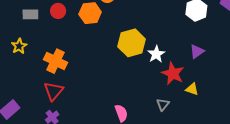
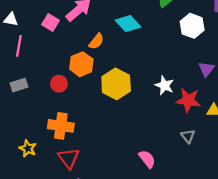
red circle: (58, 11) -> (59, 84), moved
yellow hexagon: (132, 43) -> (116, 84), moved
yellow star: (19, 46) -> (28, 148), moved

